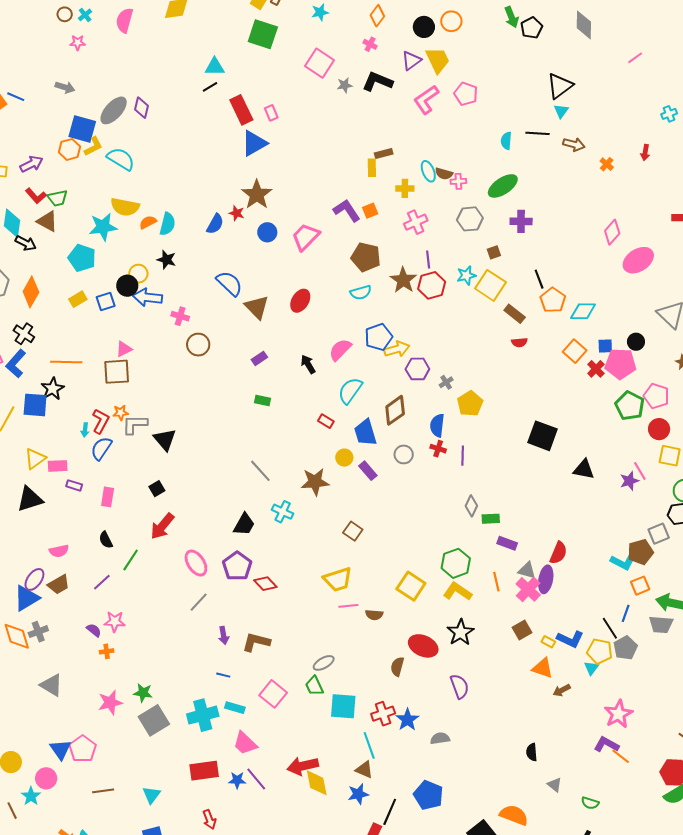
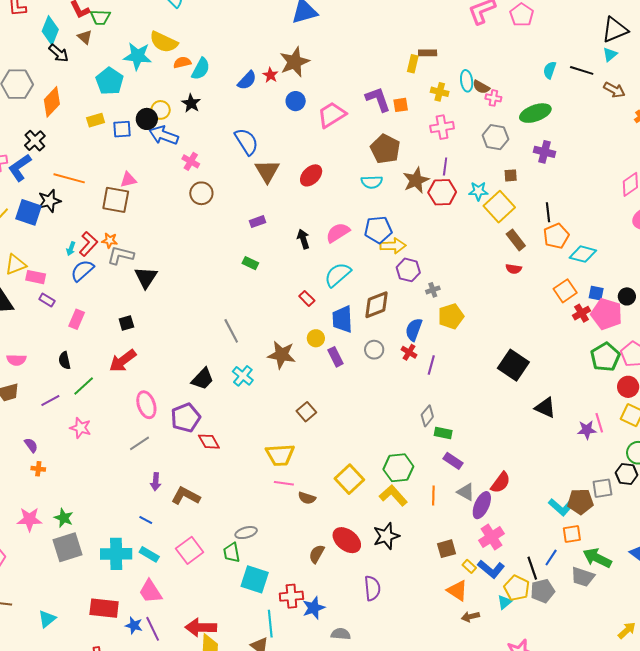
brown triangle: (47, 221) -> (85, 37), size x0.7
pink cross: (528, 589) -> (491, 537), moved
pink star: (115, 622) -> (80, 428), moved

